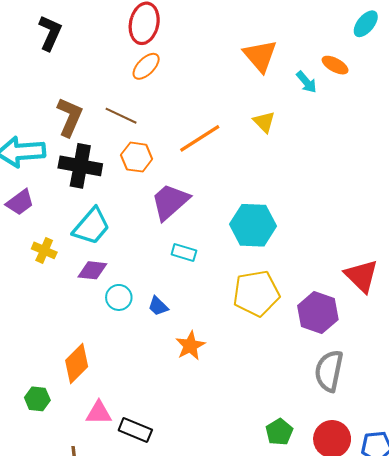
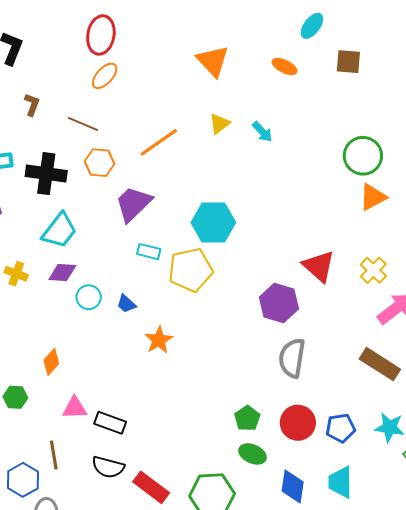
cyan arrow: (306, 82) -> (262, 132), moved
brown L-shape: (70, 117) -> (32, 105), moved, size x0.6
yellow triangle: (264, 122) -> (219, 124), turned 40
yellow cross: (44, 250) -> (16, 274), moved
yellow pentagon: (256, 293) -> (191, 270), moved
orange diamond: (77, 363) -> (51, 362), size x0.7

